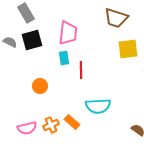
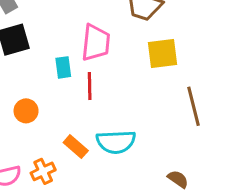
pink trapezoid: (68, 33) -> (96, 43), moved
orange rectangle: (72, 122) -> (76, 147), moved

